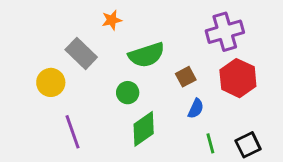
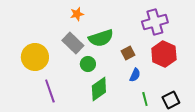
gray rectangle: (81, 53) -> (73, 43), moved
yellow circle: (51, 82) -> (35, 57), size x1.4

